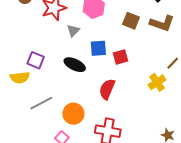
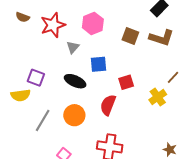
red square: (121, 57) -> (126, 82), moved
gray line: (41, 103) -> (43, 120), turned -30
orange circle: (73, 114) -> (74, 115), moved

